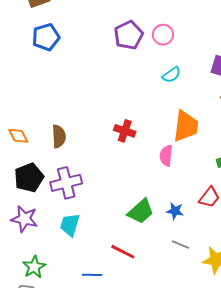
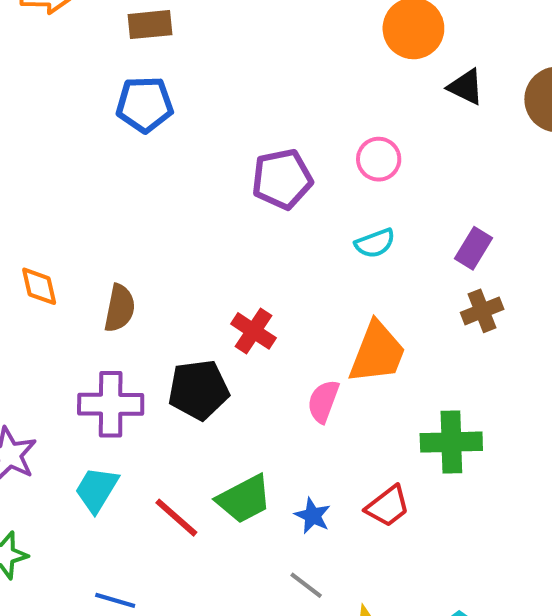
purple pentagon: (129, 35) -> (282, 179), moved
black pentagon: (29, 178) -> (199, 390), moved
red line: (123, 252) -> (176, 518), moved

